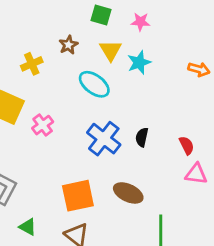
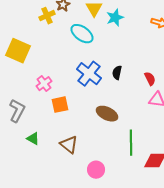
yellow cross: (32, 64) -> (47, 16), moved
pink cross: (43, 125) -> (44, 84), moved
orange square: (78, 196) -> (60, 105), moved, size x0.7

